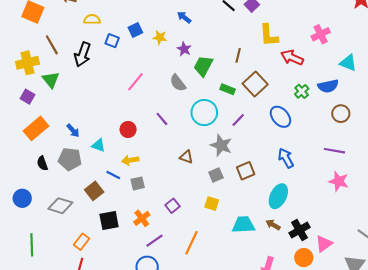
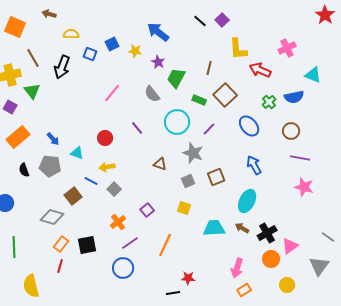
blue arrow: (184, 17) -> (158, 32), size x1.6
brown circle: (341, 114) -> (291, 131), moved
gray square: (138, 183) -> (114, 189), turned -32
gray diamond: (60, 206) -> (52, 217), moved
black square: (109, 221) -> (87, 245), moved

